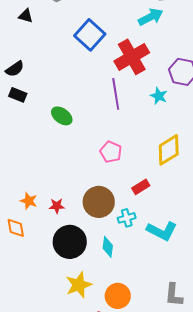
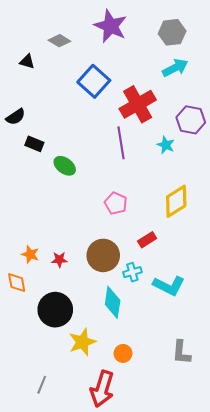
cyan arrow: (151, 17) -> (175, 68), moved
black rectangle: (18, 95) -> (34, 144), moved
black circle: (70, 242) -> (55, 310), moved
cyan diamond: (108, 247) -> (113, 302), size x1.4
orange circle: (118, 296) -> (123, 353), size x0.7

